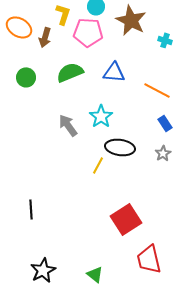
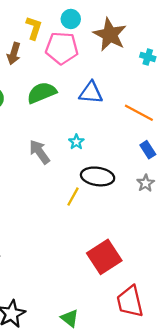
cyan star: (101, 116) -> (76, 142), size x0.6

